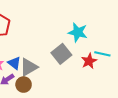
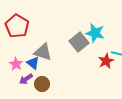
gray square: (61, 54) -> (79, 42), moved
gray triangle: (29, 67) -> (43, 52), moved, turned 48

